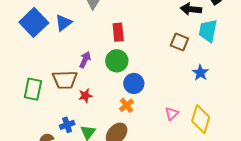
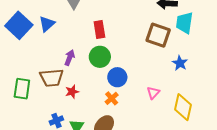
brown square: (179, 42) -> (158, 35), size x1.4
pink triangle: (172, 114) -> (153, 93), moved

